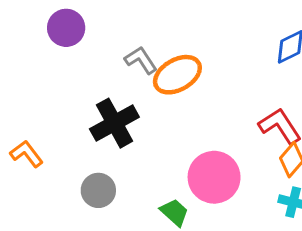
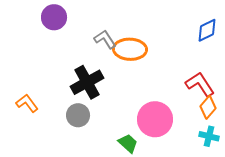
orange ellipse: (177, 75) -> (130, 49), turned 32
gray circle: (98, 190) -> (78, 115), moved

